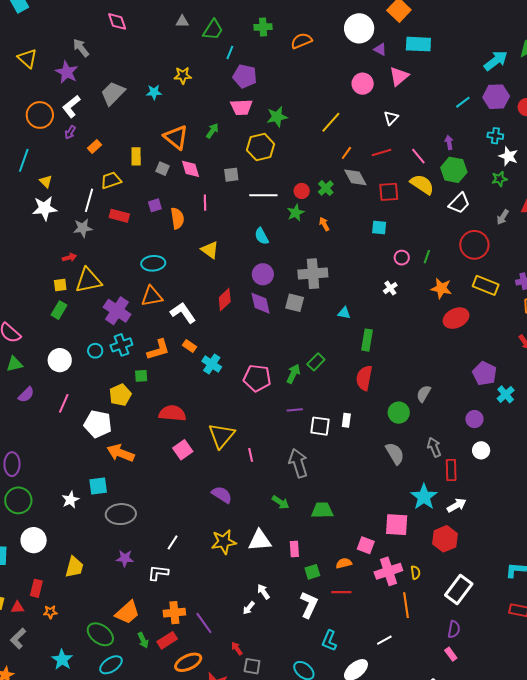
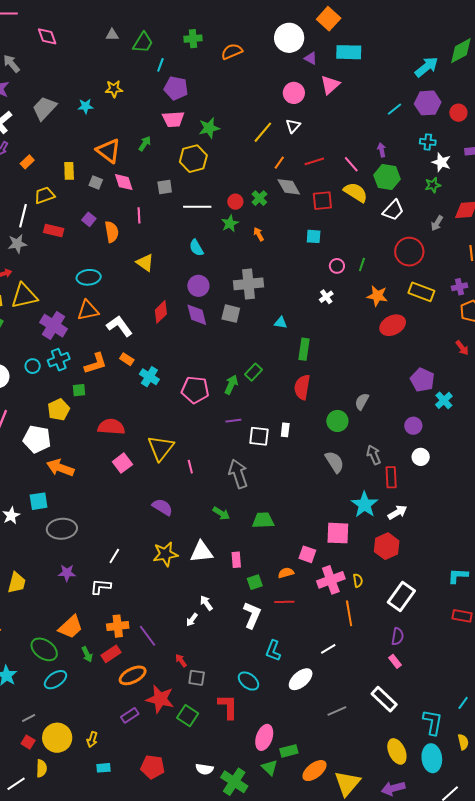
white triangle: (391, 118) -> (293, 126), moved
purple square: (155, 205) -> (89, 219), turned -32

